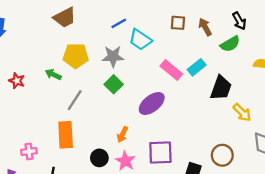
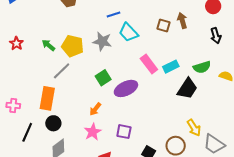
brown arrow: (205, 27) -> (182, 21), moved
green semicircle: (230, 44) -> (202, 67), moved
yellow pentagon: (76, 56) -> (73, 46), moved
green square: (114, 84) -> (103, 78), moved
yellow arrow: (242, 112) -> (194, 128), moved
purple square: (160, 153) -> (124, 132), size x0.7
black circle: (99, 158) -> (53, 123), moved

